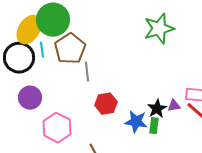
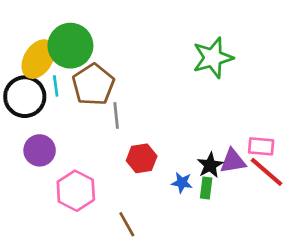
purple triangle: (174, 106) -> (233, 161), size x1.5
blue star: (136, 122) -> (182, 183), size x0.7

